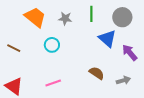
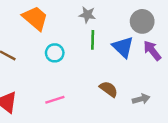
green line: (91, 14) -> (93, 40), moved
gray star: (65, 19) -> (87, 15), moved
purple arrow: (130, 53) -> (152, 51), moved

